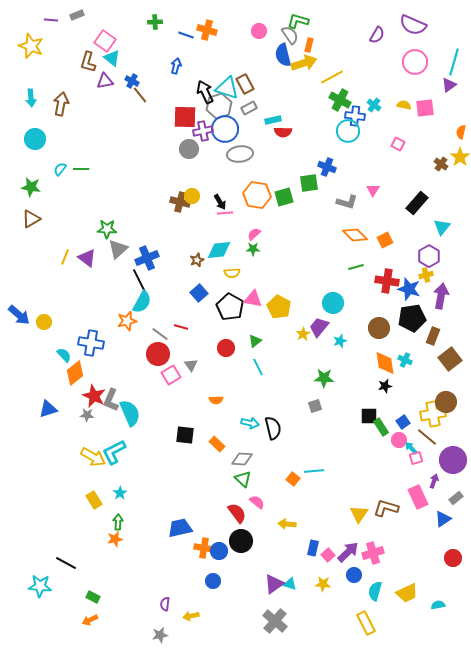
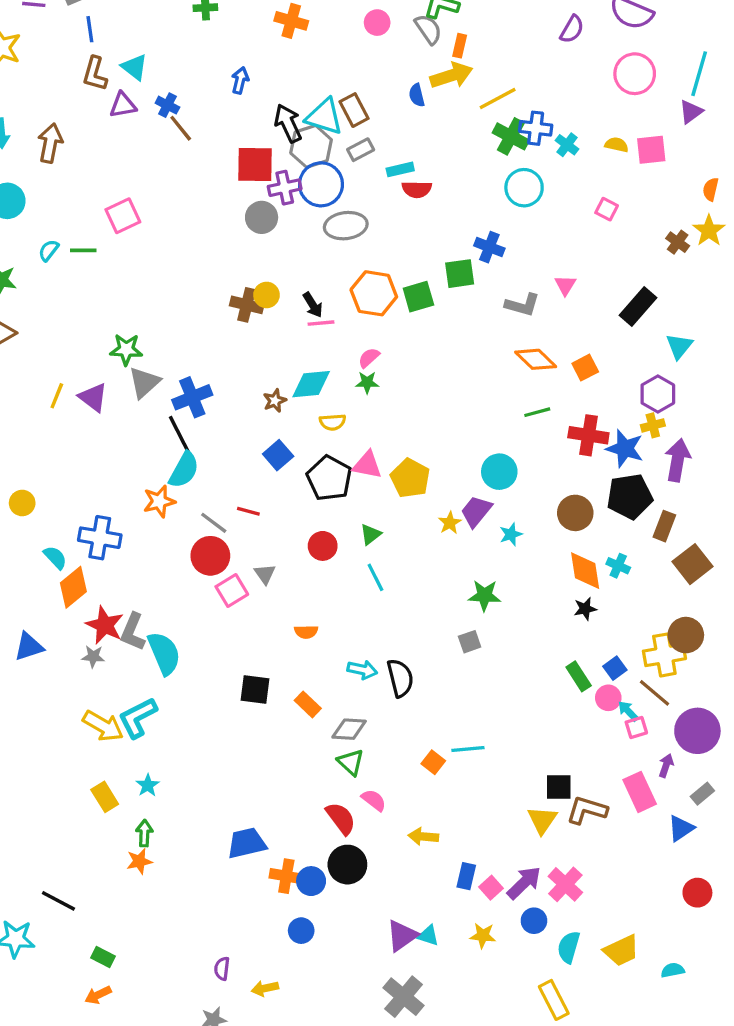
blue line: (186, 35) -> (90, 29), moved, turned 63
pink square: (105, 41) -> (123, 216), moved, turned 30
blue semicircle: (283, 55) -> (417, 95), moved, size x0.6
blue cross: (355, 116) -> (536, 128), moved
black square: (369, 416) -> (559, 787), moved
pink cross: (373, 553) -> (565, 884), turned -30

